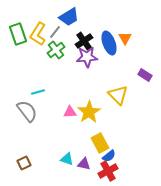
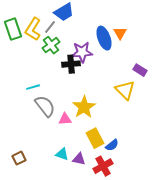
black cross: (84, 41) -> (71, 64), moved, turned 30
yellow triangle: (118, 95) -> (125, 90), moved
gray semicircle: (27, 111) -> (45, 106), moved
pink triangle: (70, 112) -> (65, 119), moved
blue semicircle: (109, 156) -> (112, 145), moved

